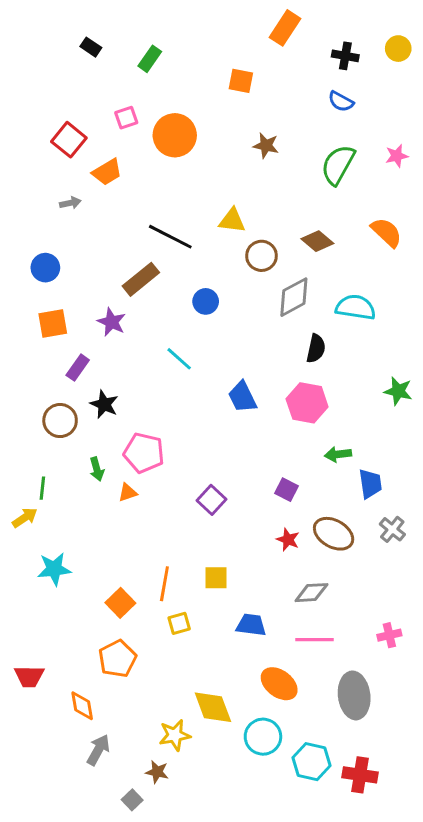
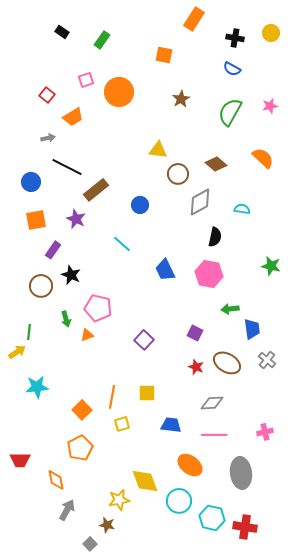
red square: (69, 140) -> (47, 95), size x0.7
brown star: (266, 146) -> (181, 99), turned 30
black line: (170, 237) -> (67, 167), moved
cyan semicircle: (356, 307) -> (242, 209), size x0.6

